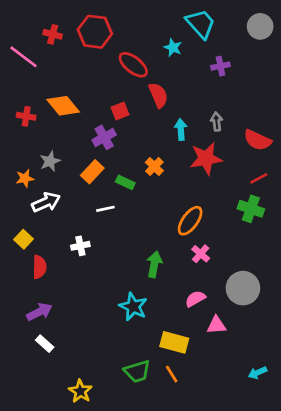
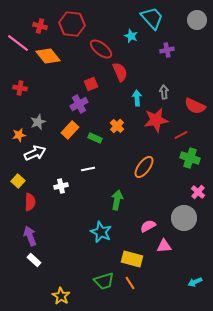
orange diamond: (63, 106) -> (48, 56), moved
red line: (259, 178) -> (181, 135), moved
white line: (105, 209) -> (88, 169), moved
pink cross: (201, 254) -> (198, 192), moved
purple arrow: (39, 312) -> (30, 236), turned -84

